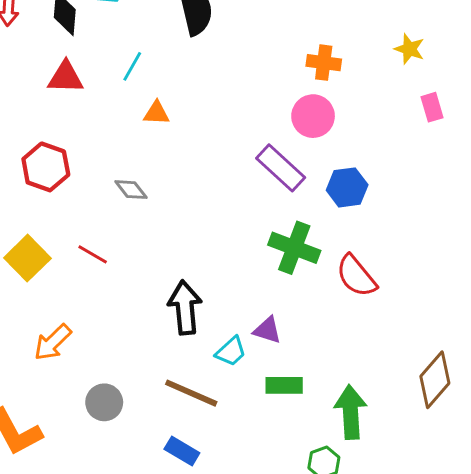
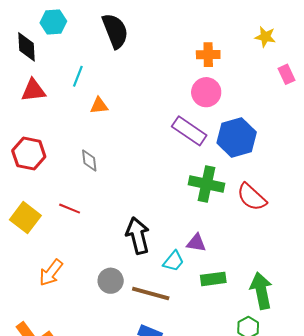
blue hexagon: (347, 187) -> (237, 138), size x1.4
gray diamond: (131, 190) -> (89, 160), turned 40
gray circle: (104, 402) -> (111, 281), moved

